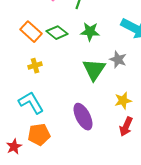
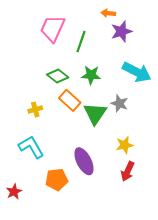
orange rectangle: (31, 32) -> (70, 100), moved
orange pentagon: (39, 135) -> (57, 179), moved

